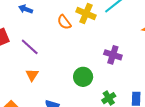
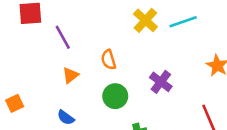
orange semicircle: (64, 22) -> (109, 60), moved
orange triangle: (32, 75) -> (71, 75), moved

